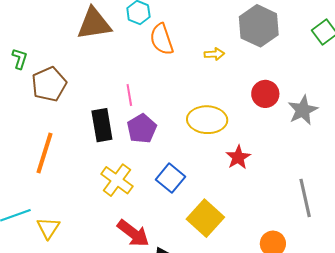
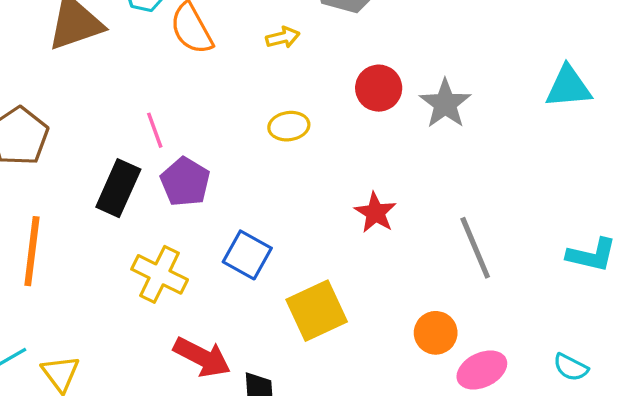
yellow ellipse: (207, 120) -> (289, 126), moved, size x0.6
black rectangle: (102, 125) -> (118, 188), turned 44
red star: (238, 157) -> (375, 213), moved
yellow square: (205, 218) -> (317, 311), turned 33

